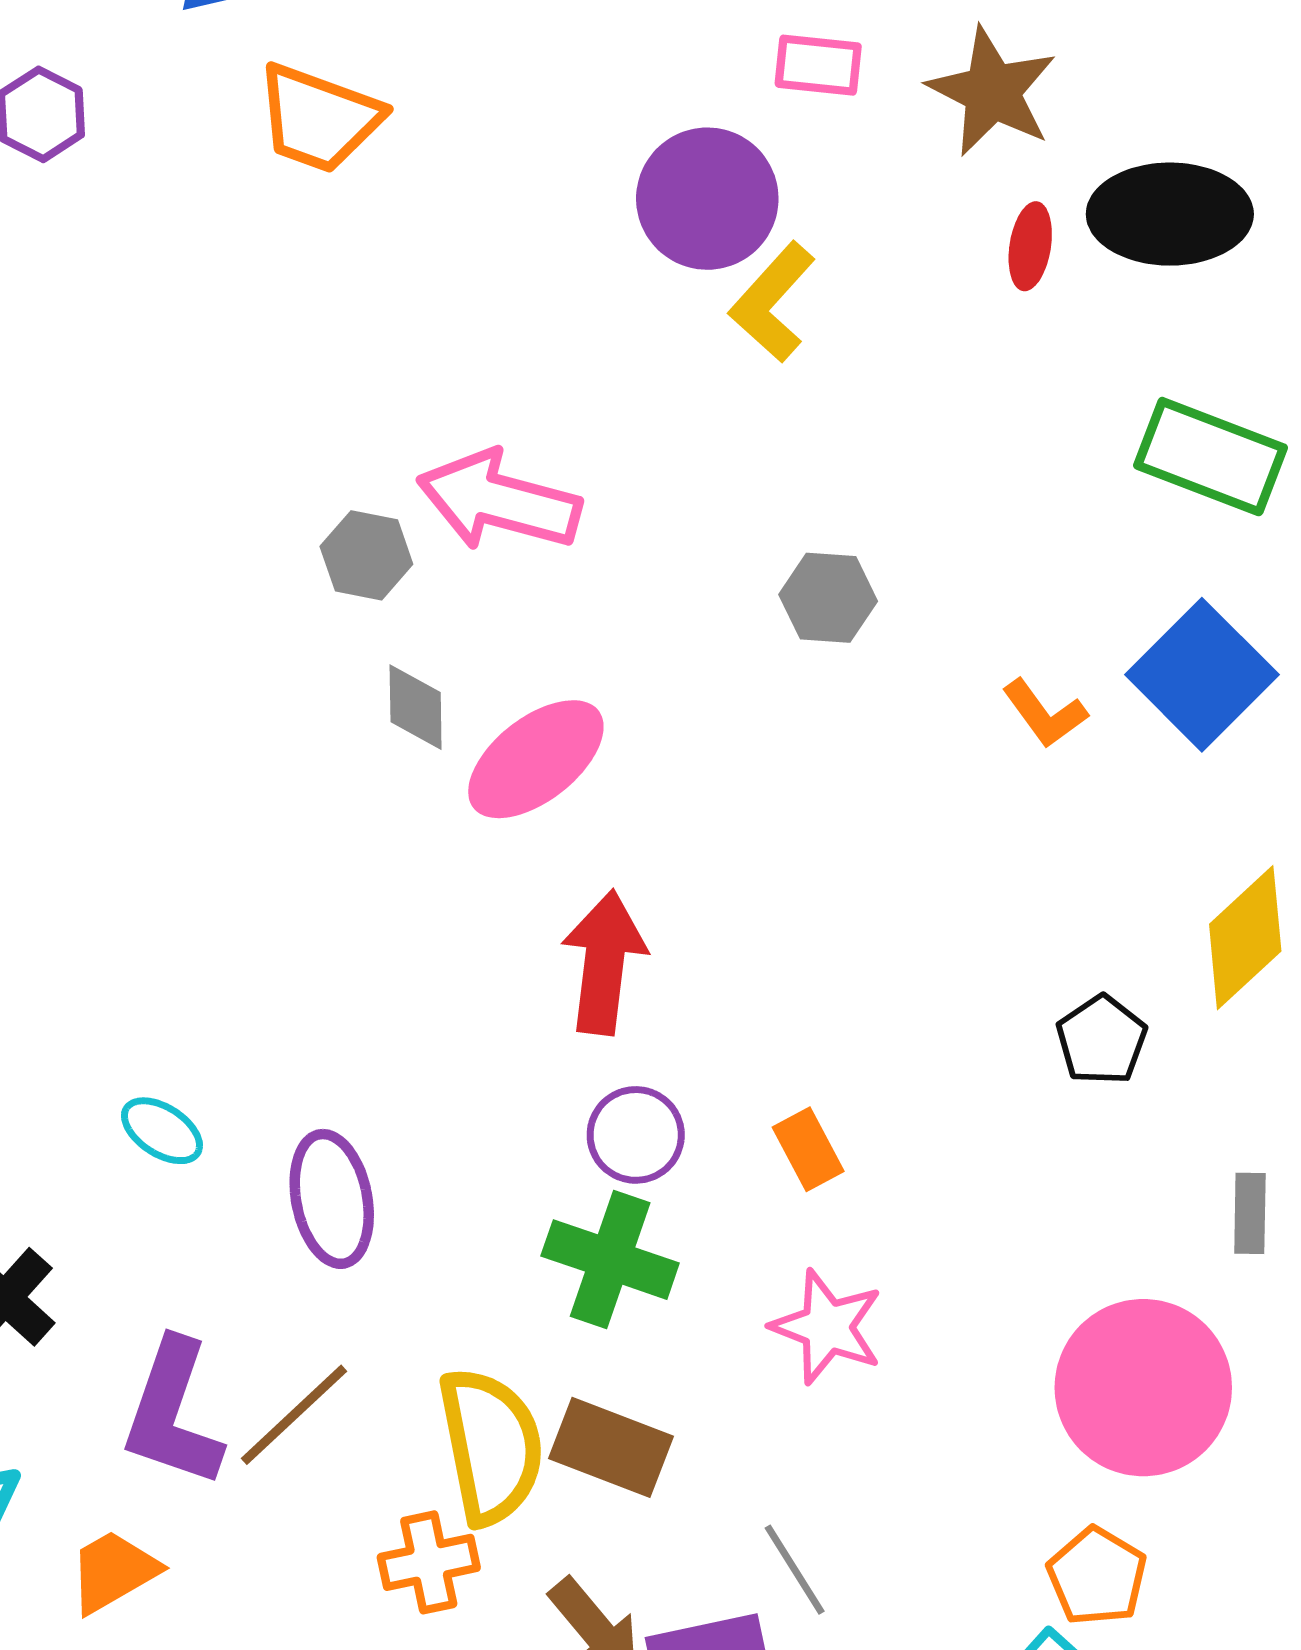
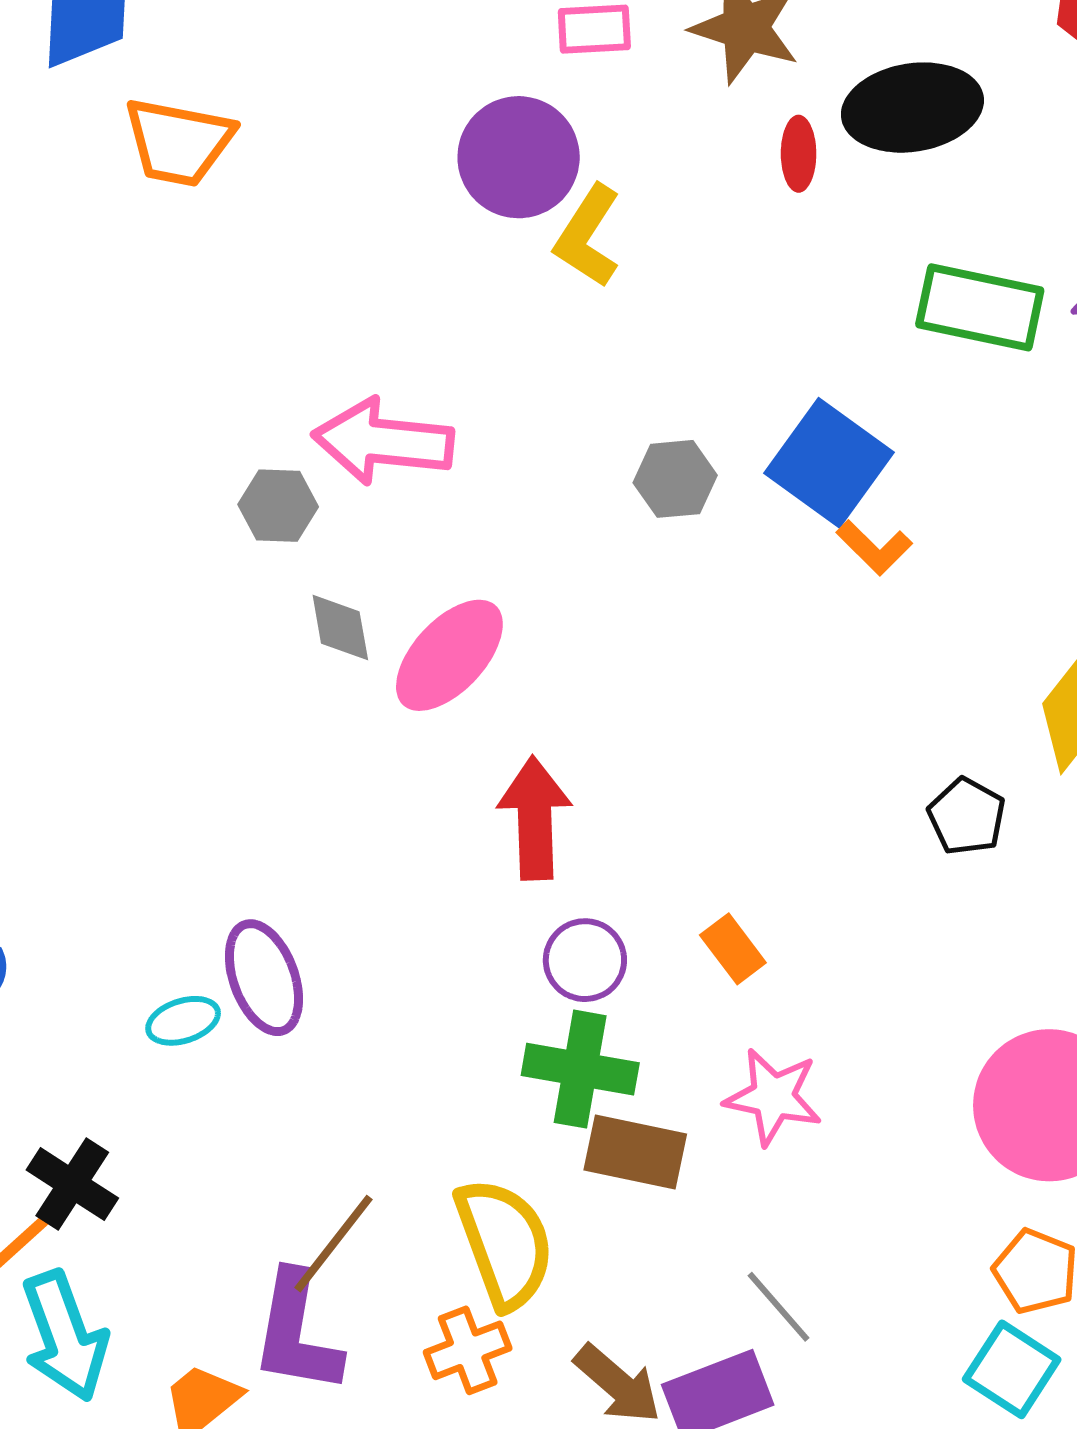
blue square: (1202, 675) -> (829, 463), moved
cyan ellipse: (162, 1131) -> (183, 1021), turned -42
purple ellipse: (332, 1199) -> (264, 978), moved
purple L-shape: (173, 1413) -> (297, 1333), moved
brown rectangle: (611, 1447) -> (635, 1152), moved

